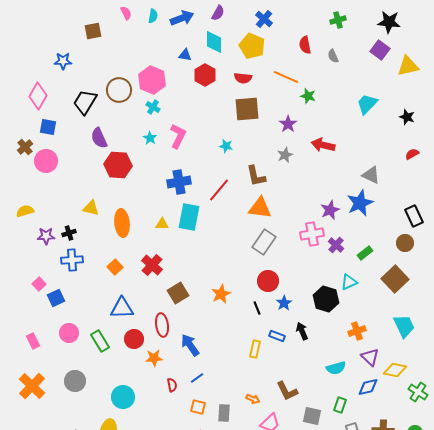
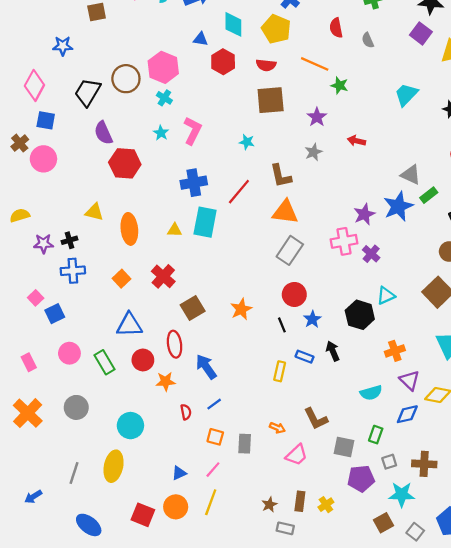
red arrow: (323, 145) -> (356, 141), size x0.7
green rectangle: (365, 253) -> (429, 195), moved

